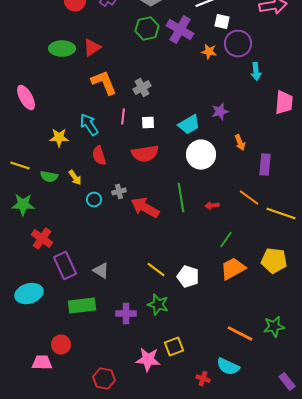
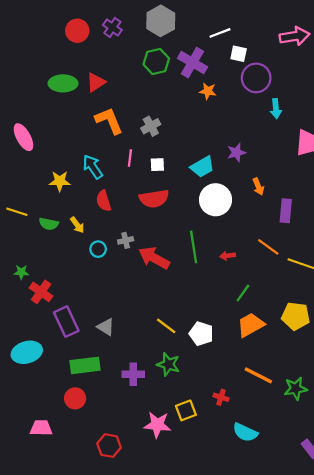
orange star: (209, 52) -> (208, 91), moved
green star: (23, 205) -> (21, 272), moved, size x0.6
orange line: (240, 334) -> (258, 375), moved
red circle: (61, 345) -> (75, 398), moved
red cross: (203, 379) -> (221, 397), moved

